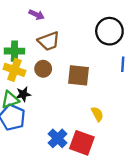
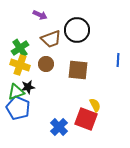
black circle: (109, 31) -> (77, 30), moved
green cross: (14, 51) -> (20, 48), turned -36
red square: (82, 143) -> (86, 119), moved

